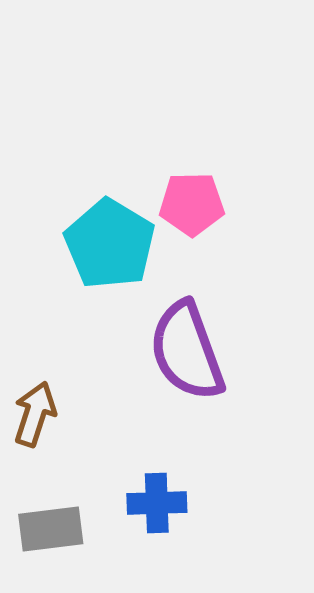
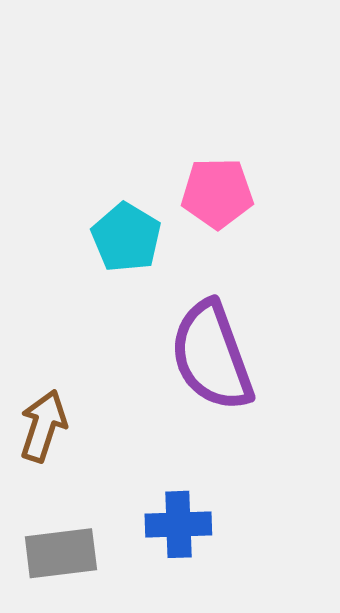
cyan pentagon: (110, 244) -> (126, 237), size x0.7

